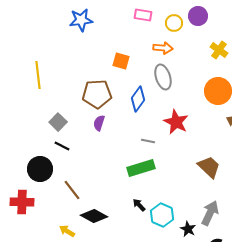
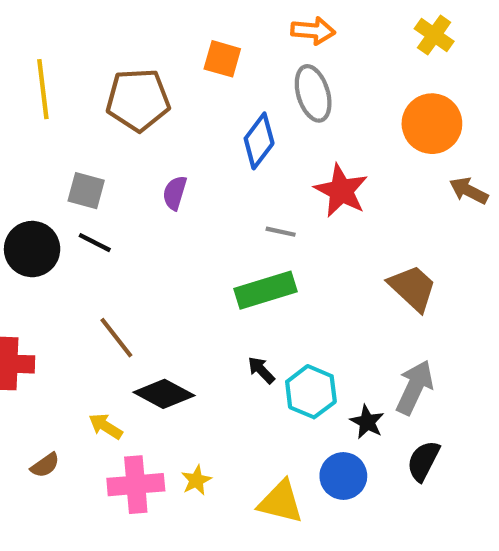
brown pentagon: (97, 94) -> (138, 100), moved
gray square: (58, 122) -> (86, 191), turned -30
black circle: (40, 169) -> (32, 249), moved

